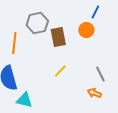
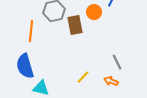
orange circle: (86, 30) -> (94, 12), moved
yellow line: (60, 71) -> (83, 77), moved

